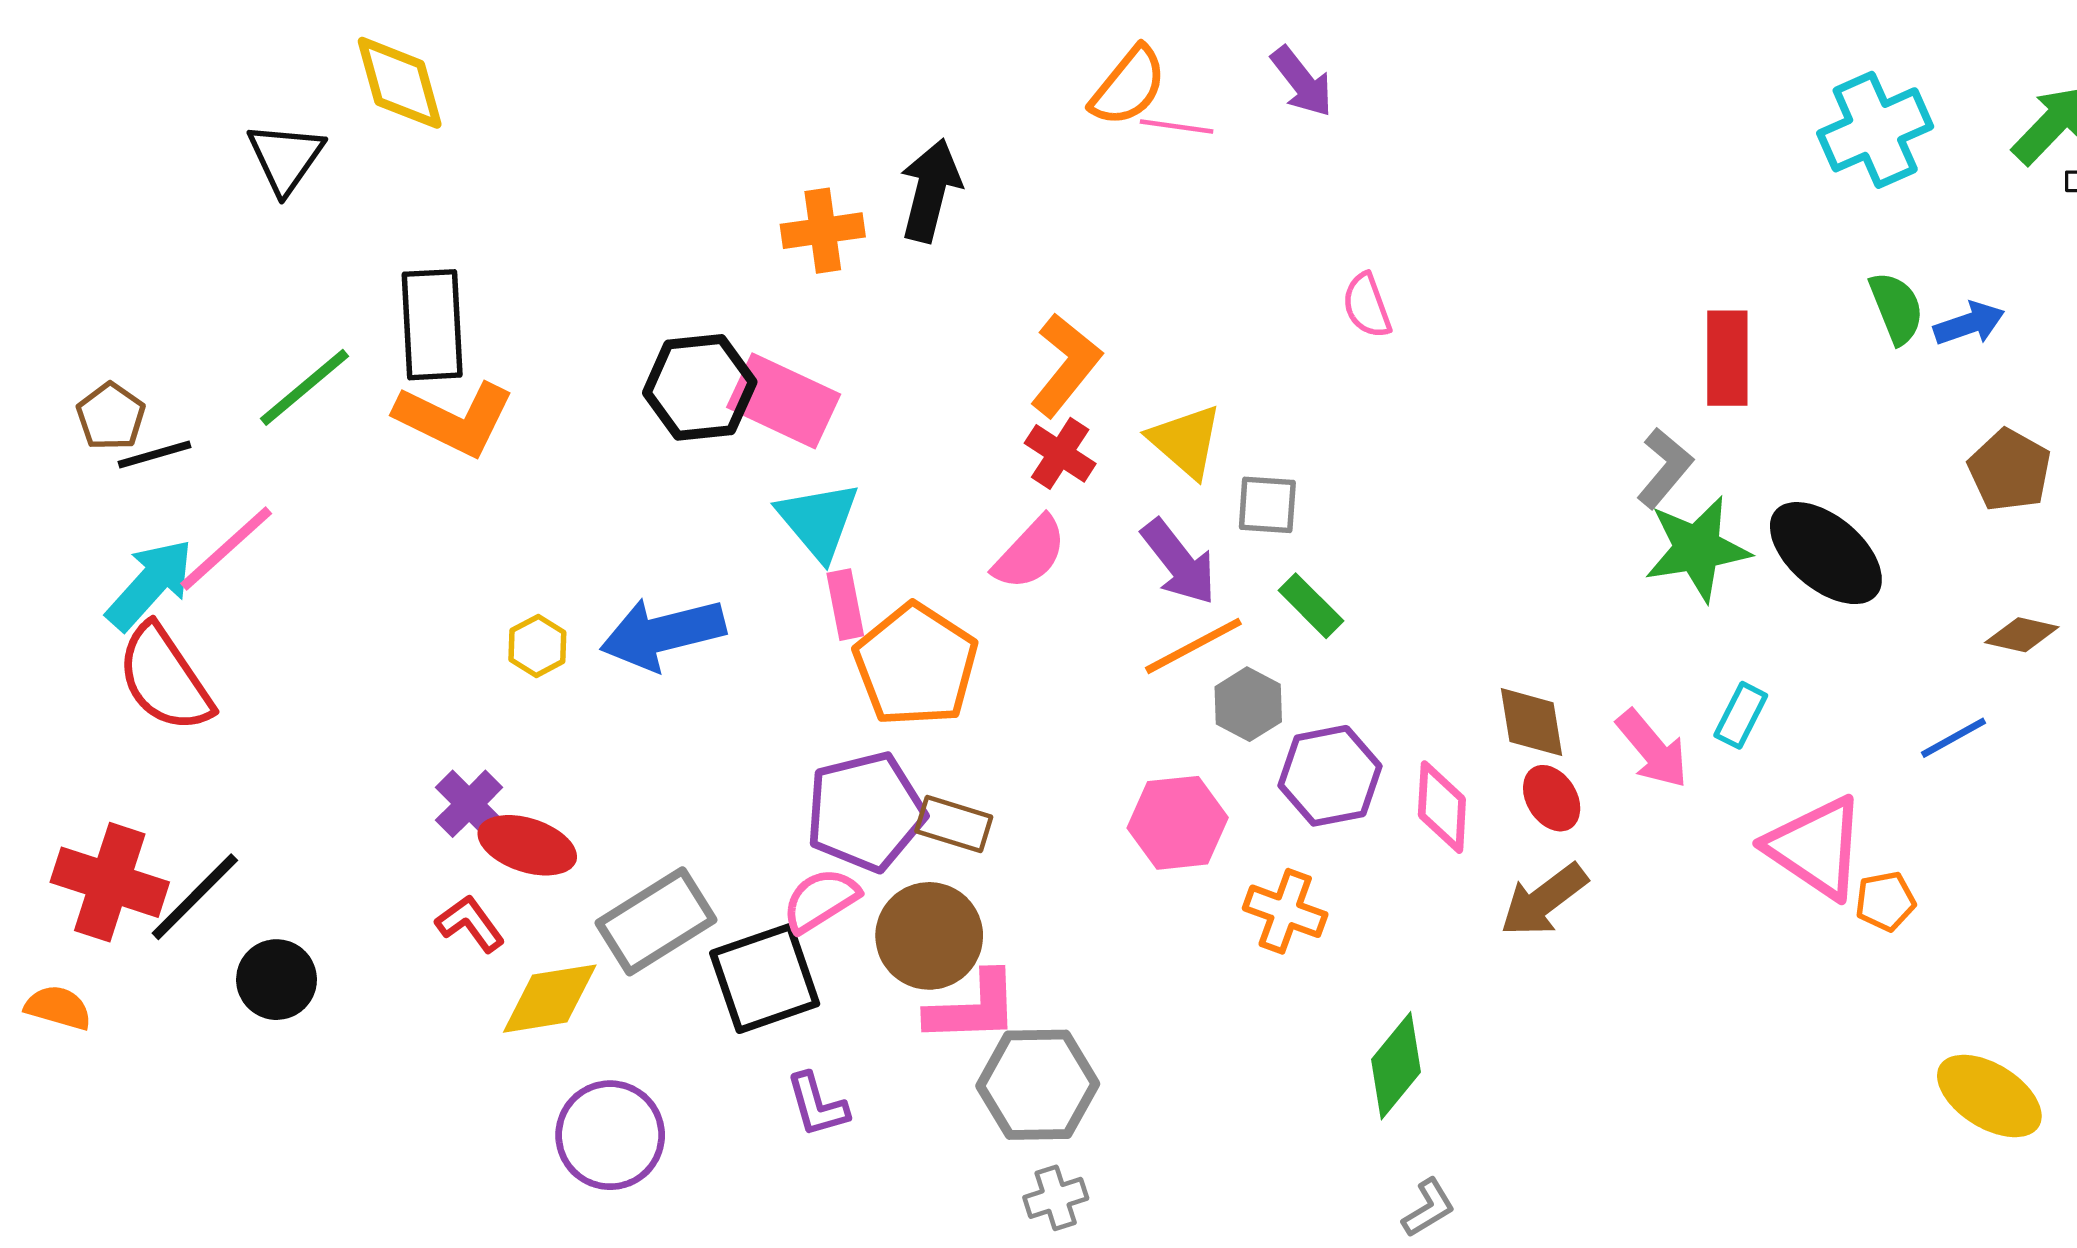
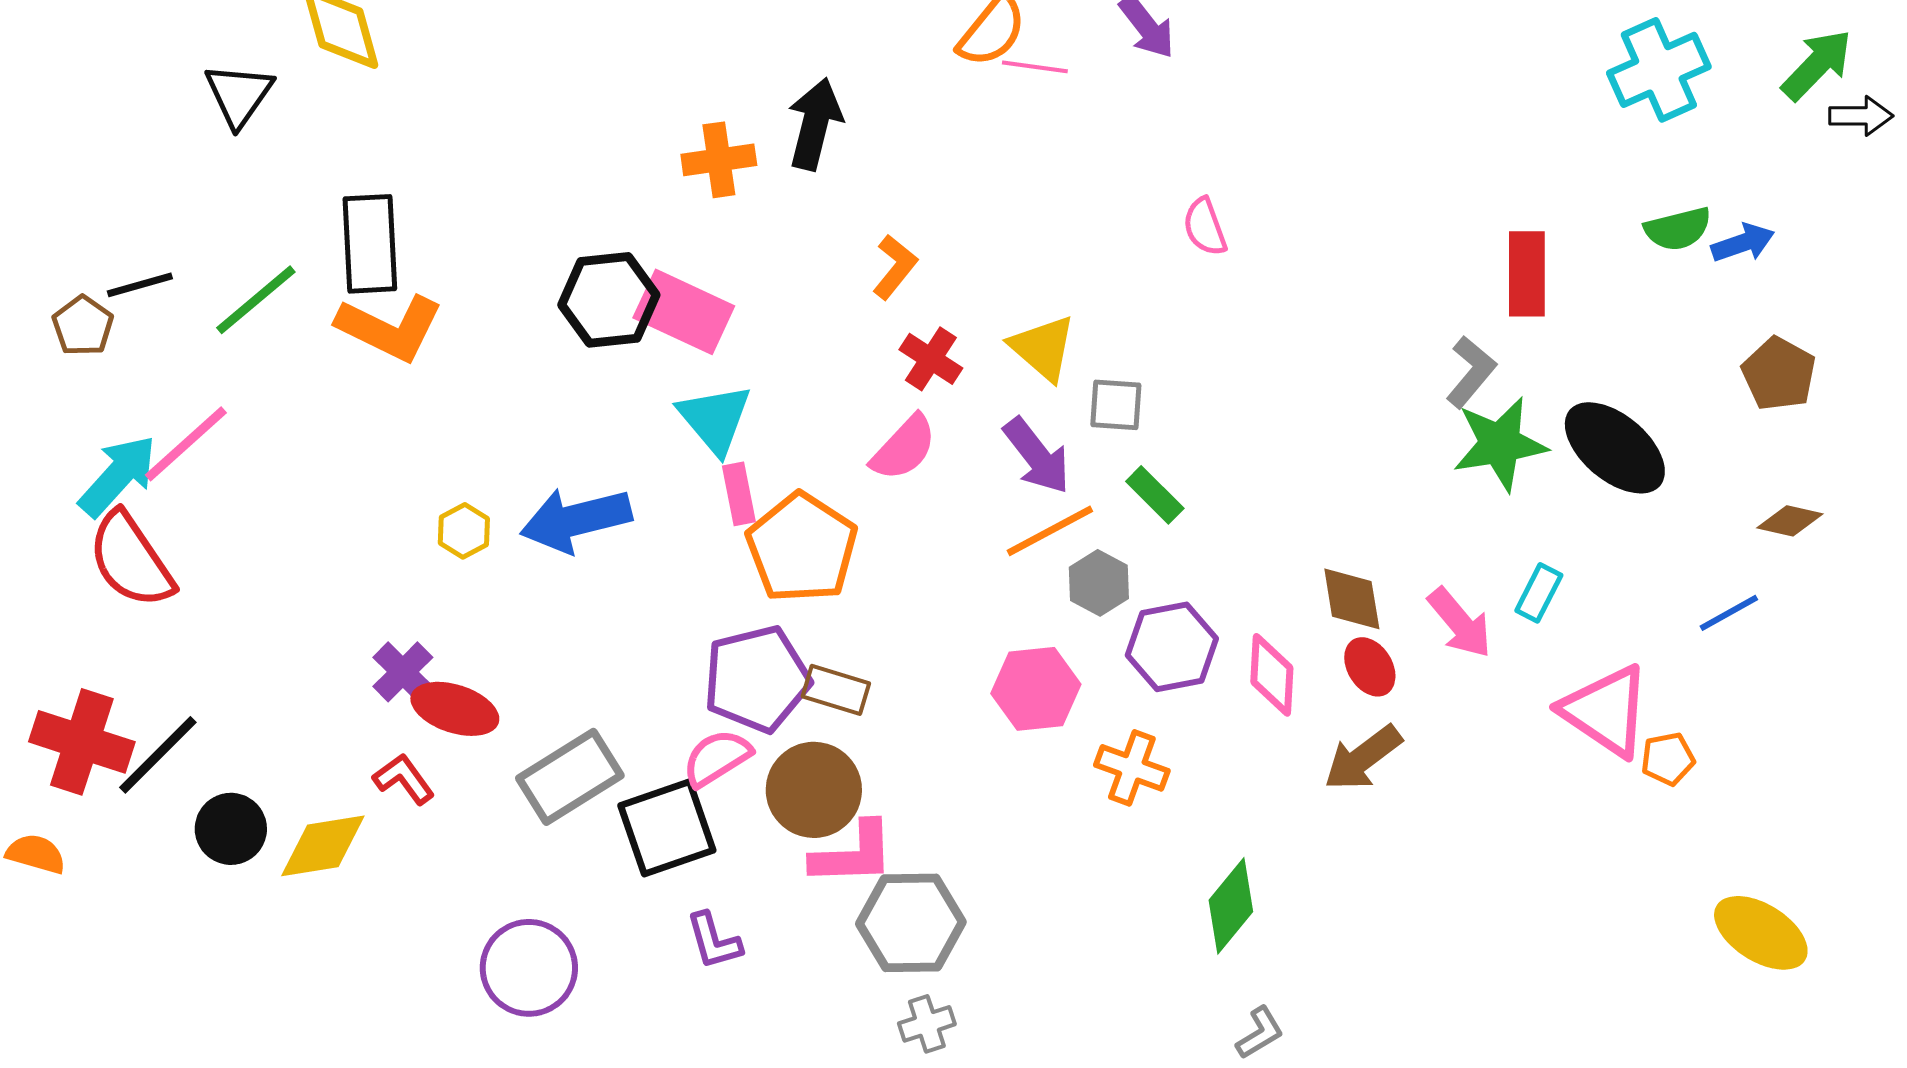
green semicircle: (1896, 308) -> (1678, 229), turned 98
orange L-shape: (1066, 365) -> (895, 267), moved, size x0.7
black line: (154, 455) -> (140, 285), moved
yellow diamond: (550, 999) -> (323, 846), moved

